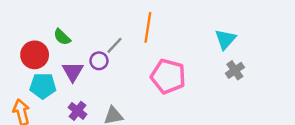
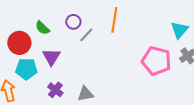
purple circle: (99, 61) -> (73, 22), moved
pink pentagon: (168, 76) -> (156, 61), moved

